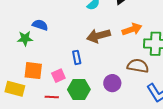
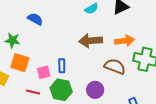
green star: (25, 38) -> (13, 40), moved
blue rectangle: (77, 57) -> (62, 66), moved
brown semicircle: (138, 66) -> (115, 66), moved

